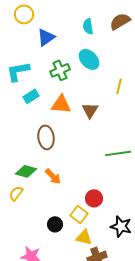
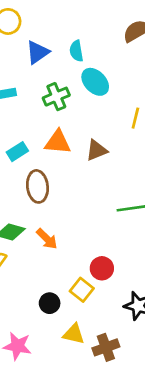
cyan semicircle: (88, 26) -> (76, 51), moved
cyan rectangle: (31, 96) -> (17, 152), moved
brown triangle: (90, 110) -> (97, 150), turned 36
yellow triangle: (84, 237) -> (74, 334), moved

